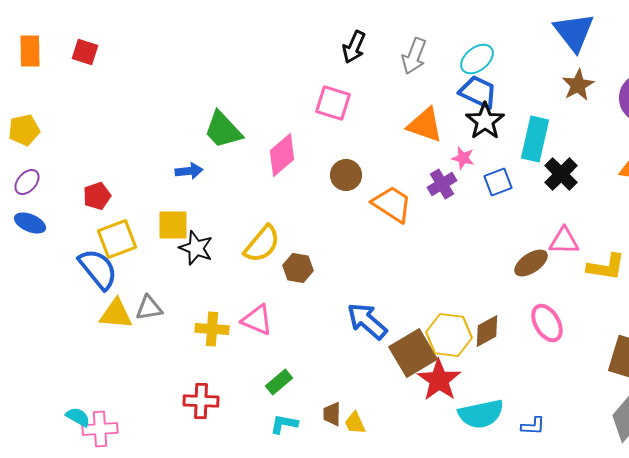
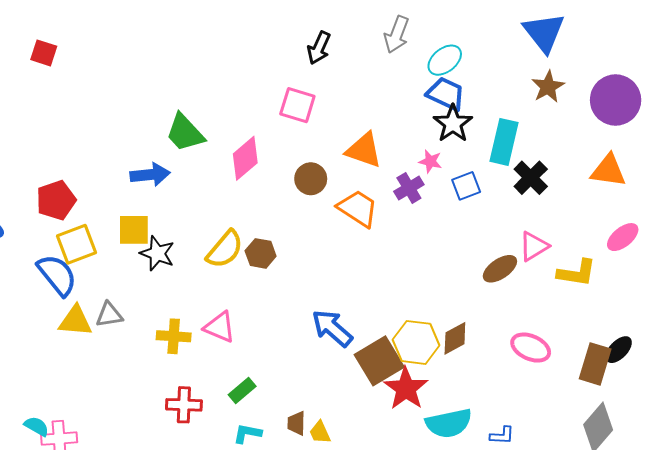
gray arrow: (414, 56) -> (397, 35), moved
orange triangle: (425, 125) -> (364, 150), moved
blue arrow: (189, 171) -> (150, 175), size x1.4
red pentagon: (97, 196) -> (56, 200), size x1.4
pink triangle: (564, 241) -> (534, 246), turned -32
brown hexagon: (298, 268) -> (261, 253), moved
pink ellipse: (547, 323) -> (531, 348), moved, turned -36
red cross: (201, 401) -> (184, 405), moved

